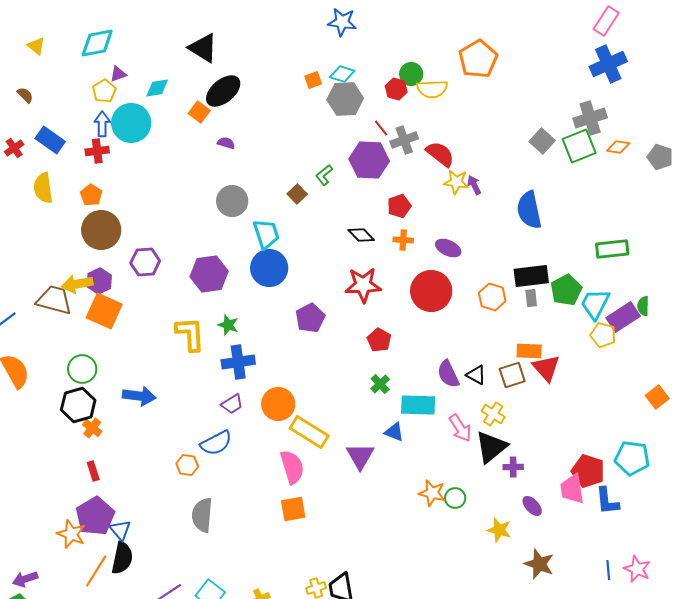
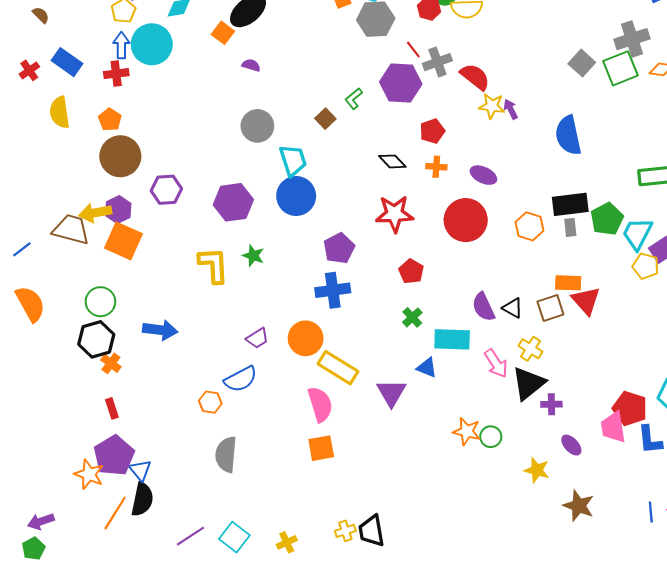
blue cross: (238, 362) -> (333, 290), moved

